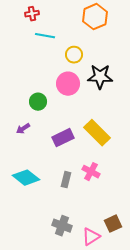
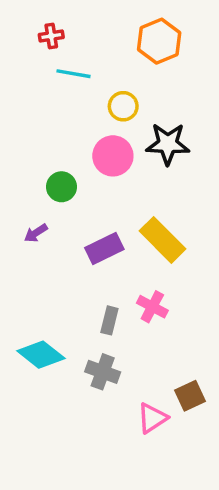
cyan diamond: (26, 178) -> (41, 355), moved
gray cross: (62, 226) -> (103, 372), moved

